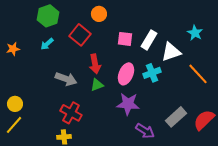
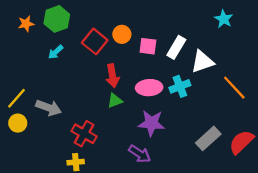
orange circle: (99, 14) -> (122, 34), moved
cyan star: (195, 33) -> (224, 19), moved
orange star: (13, 49) -> (26, 24), moved
pink ellipse: (126, 74) -> (149, 88), turned 65
gray arrow: (66, 79) -> (49, 108), moved
yellow line: (14, 125) -> (17, 98), moved
purple arrow: (145, 131) -> (140, 154), moved

